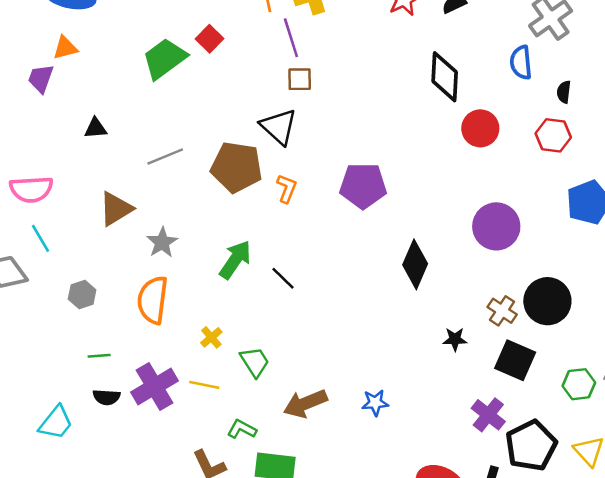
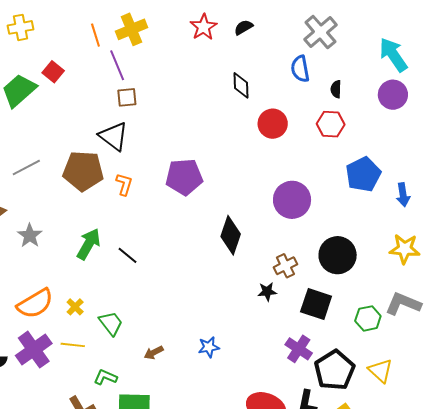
black diamond: (445, 77) -> (241, 85), size x0.7
orange semicircle: (153, 300) -> (35, 304), moved, turned -123
brown cross: (502, 311) -> (285, 266), moved, turned 35
brown arrow: (305, 404) -> (154, 353), size x0.6

